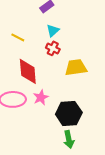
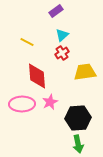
red cross: (53, 48) -> (62, 53), turned 32

